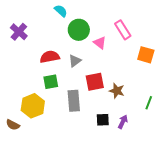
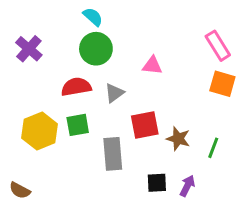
green circle: (79, 30) -> (96, 49), moved
pink rectangle: (123, 30) -> (218, 46), moved
pink triangle: (100, 43) -> (152, 65), turned -32
green line: (149, 103) -> (213, 148), moved
yellow hexagon: (33, 106) -> (40, 131), moved

